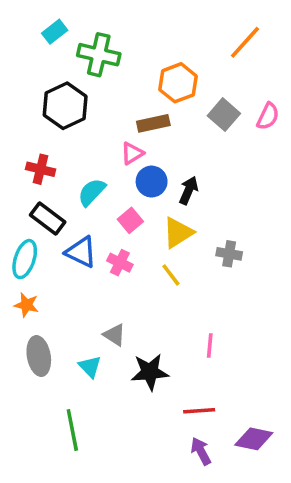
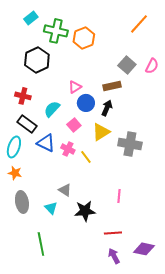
orange hexagon: (178, 83) -> (84, 38), moved
brown rectangle: (153, 123) -> (112, 86), moved
gray cross: (229, 254) -> (130, 144), size x1.6
yellow line: (171, 275) -> (86, 157), moved

